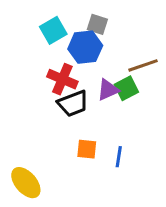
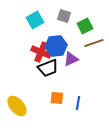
blue hexagon: (85, 47) -> (56, 46), moved
green square: (126, 88) -> (85, 26), moved
yellow ellipse: (26, 183) -> (17, 106), moved

